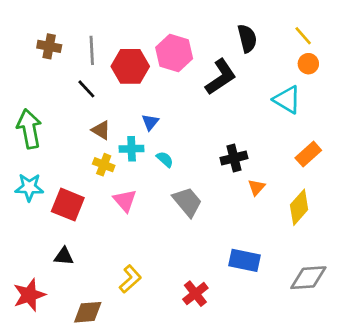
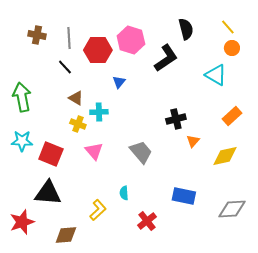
blue triangle: (150, 122) -> (119, 82), moved
cyan semicircle: (165, 159) -> (124, 193), moved, turned -136
yellow diamond: (299, 207) -> (225, 156), turned 36
black triangle: (64, 256) -> (48, 193), size x1.8

